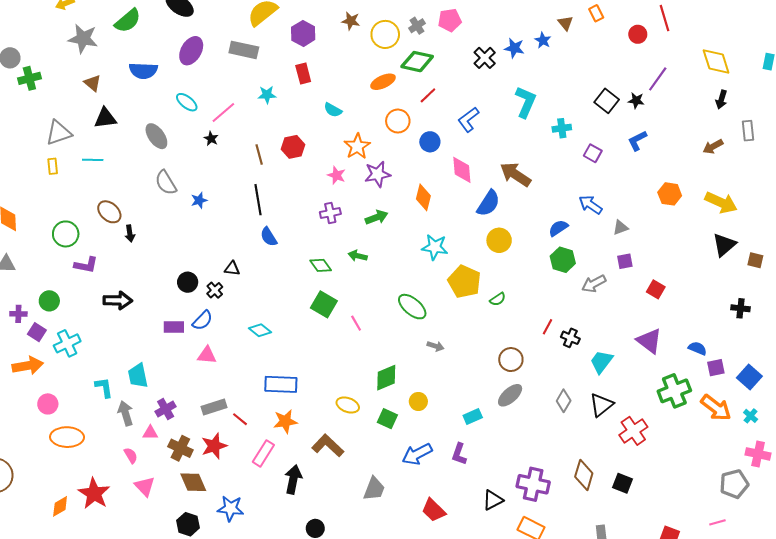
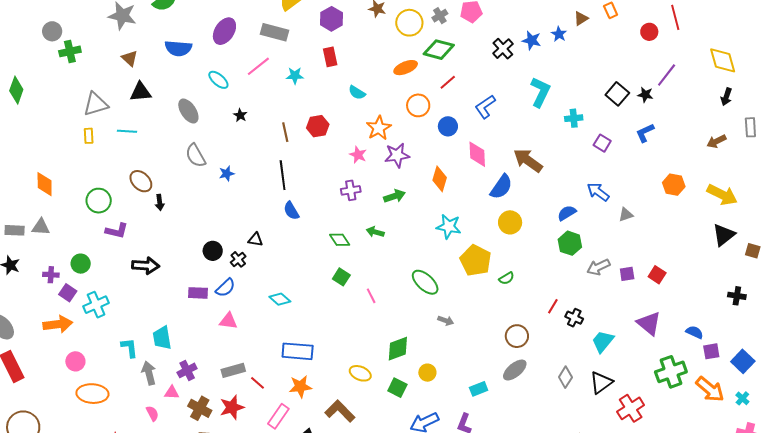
brown triangle: (565, 23) -> (581, 18), turned 35
pink line: (223, 113) -> (258, 66), moved
purple square: (625, 261) -> (627, 274), moved
green square: (324, 304) -> (341, 277), size x0.7

